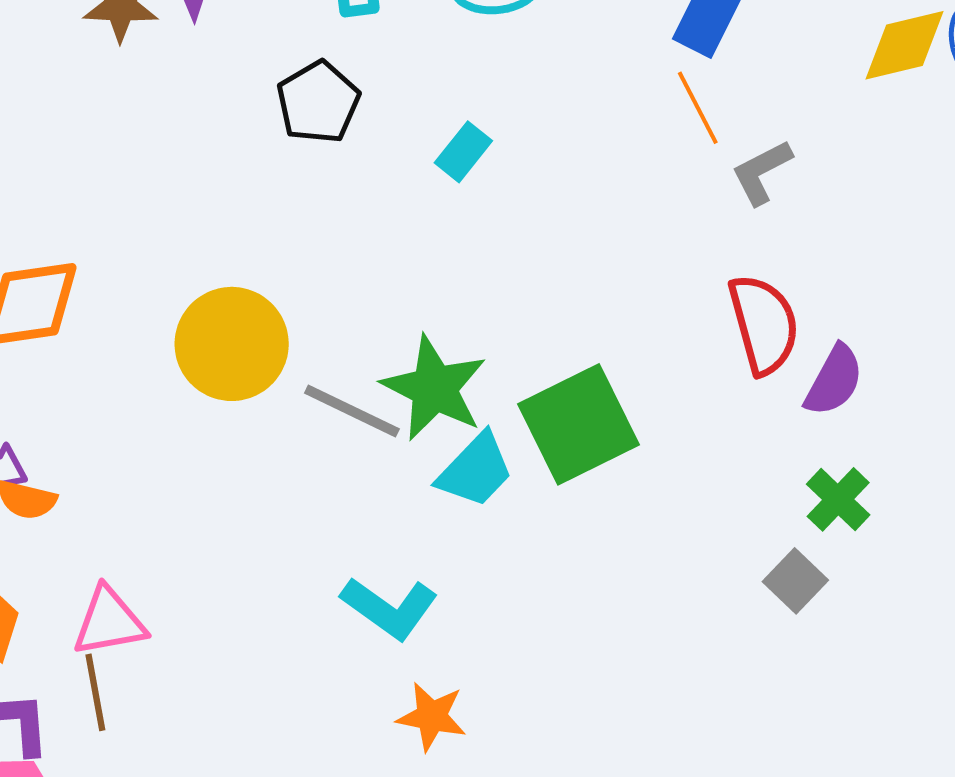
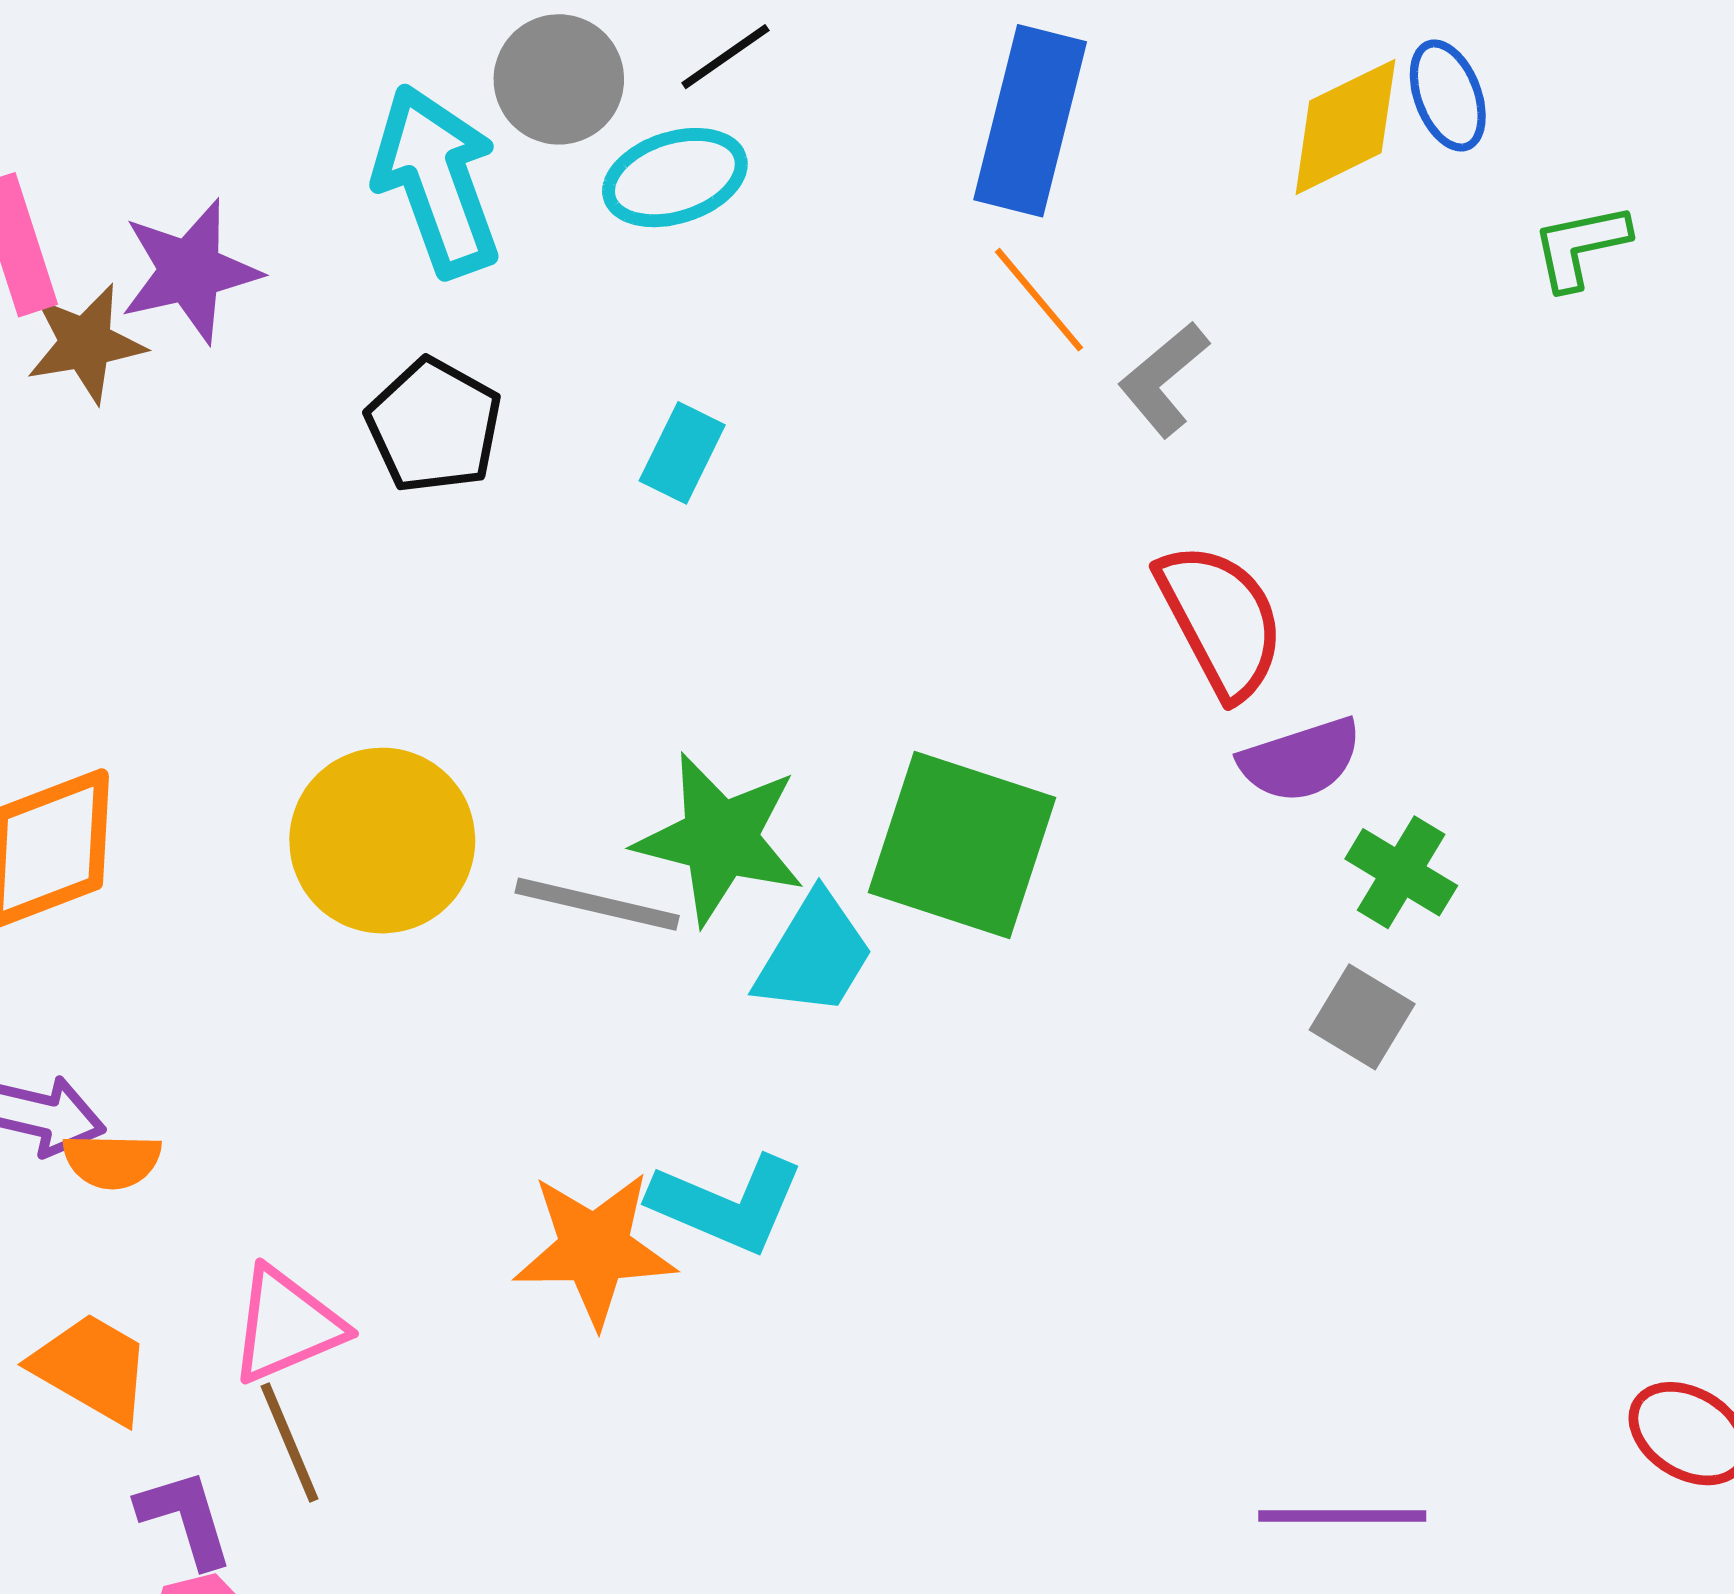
purple semicircle: (834, 381) -> (1300, 760), moved, turned 56
green square: (578, 424) -> (962, 845), turned -33
orange star: (432, 716) -> (595, 1249), moved, size x1.4

